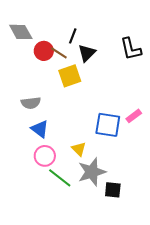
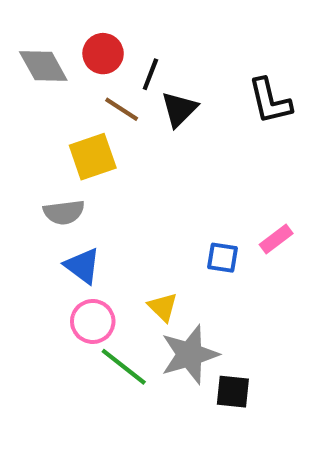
red circle: (44, 51) -> (103, 54), moved
yellow square: (70, 76) -> (93, 157), moved
blue square: (108, 125) -> (223, 258), size x0.6

